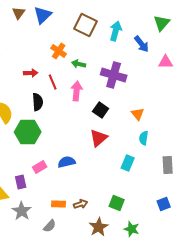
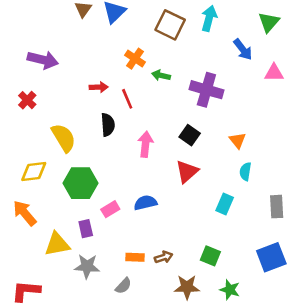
cyan arrow: (116, 31) -> (209, 18), moved
pink arrow: (77, 91) -> (145, 144), moved
green hexagon: (28, 132) -> (80, 183), moved
blue square: (164, 204) -> (271, 257), size x1.6
gray star: (22, 211) -> (87, 266), turned -30
brown star: (99, 227) -> (187, 287), turned 30

